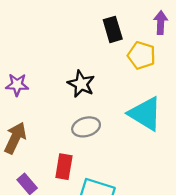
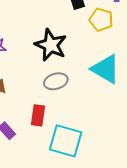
black star: (81, 84) -> (51, 45), size x1.4

